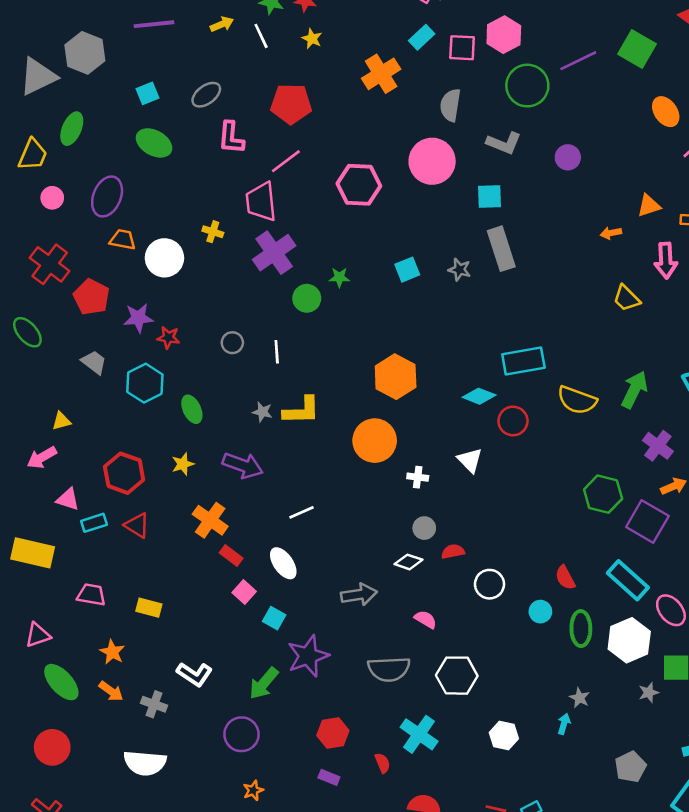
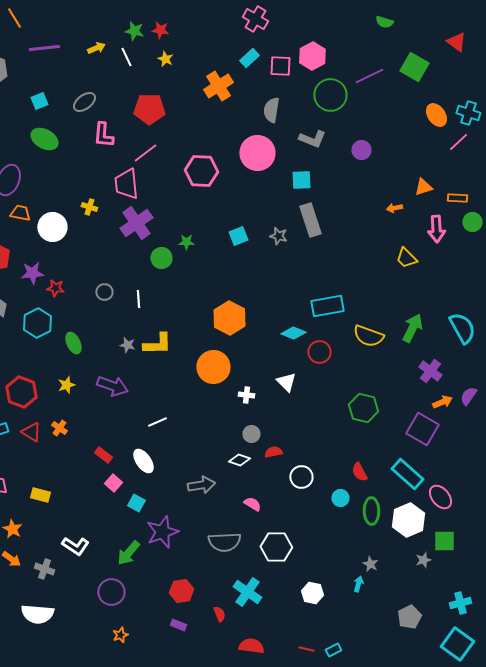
green hexagon: (603, 494) -> (363, 408), moved
orange cross: (210, 520) -> (59, 428), moved, size x0.6

